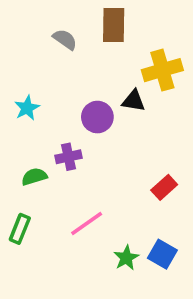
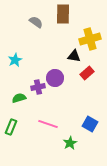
purple circle: (97, 117) -> (55, 78), moved
red rectangle: (164, 187) -> (87, 73), moved
pink line: (87, 223) -> (48, 124), turned 54
blue square: (162, 254) -> (90, 124), moved

